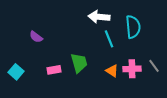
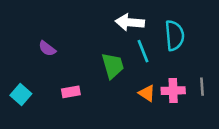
green trapezoid: (79, 63) -> (113, 66), moved
gray line: (154, 66) -> (202, 87), turned 32

